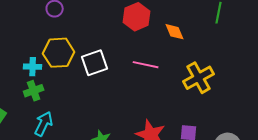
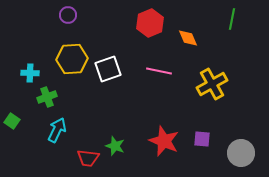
cyan cross: (33, 67) -> (30, 73), moved

